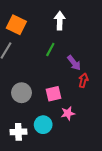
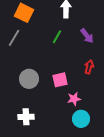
purple arrow: (74, 63) -> (87, 36), moved
cyan circle: (43, 125) -> (81, 119), moved

